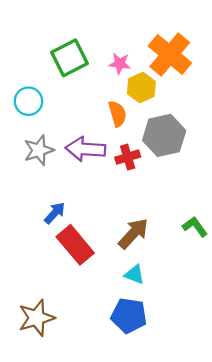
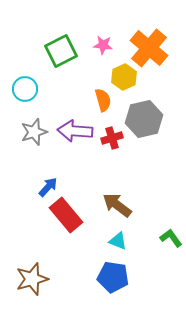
pink star: (120, 64) -> (103, 45), moved
green L-shape: (195, 227) -> (171, 238), moved
brown arrow: (133, 233) -> (117, 205), turned -96

